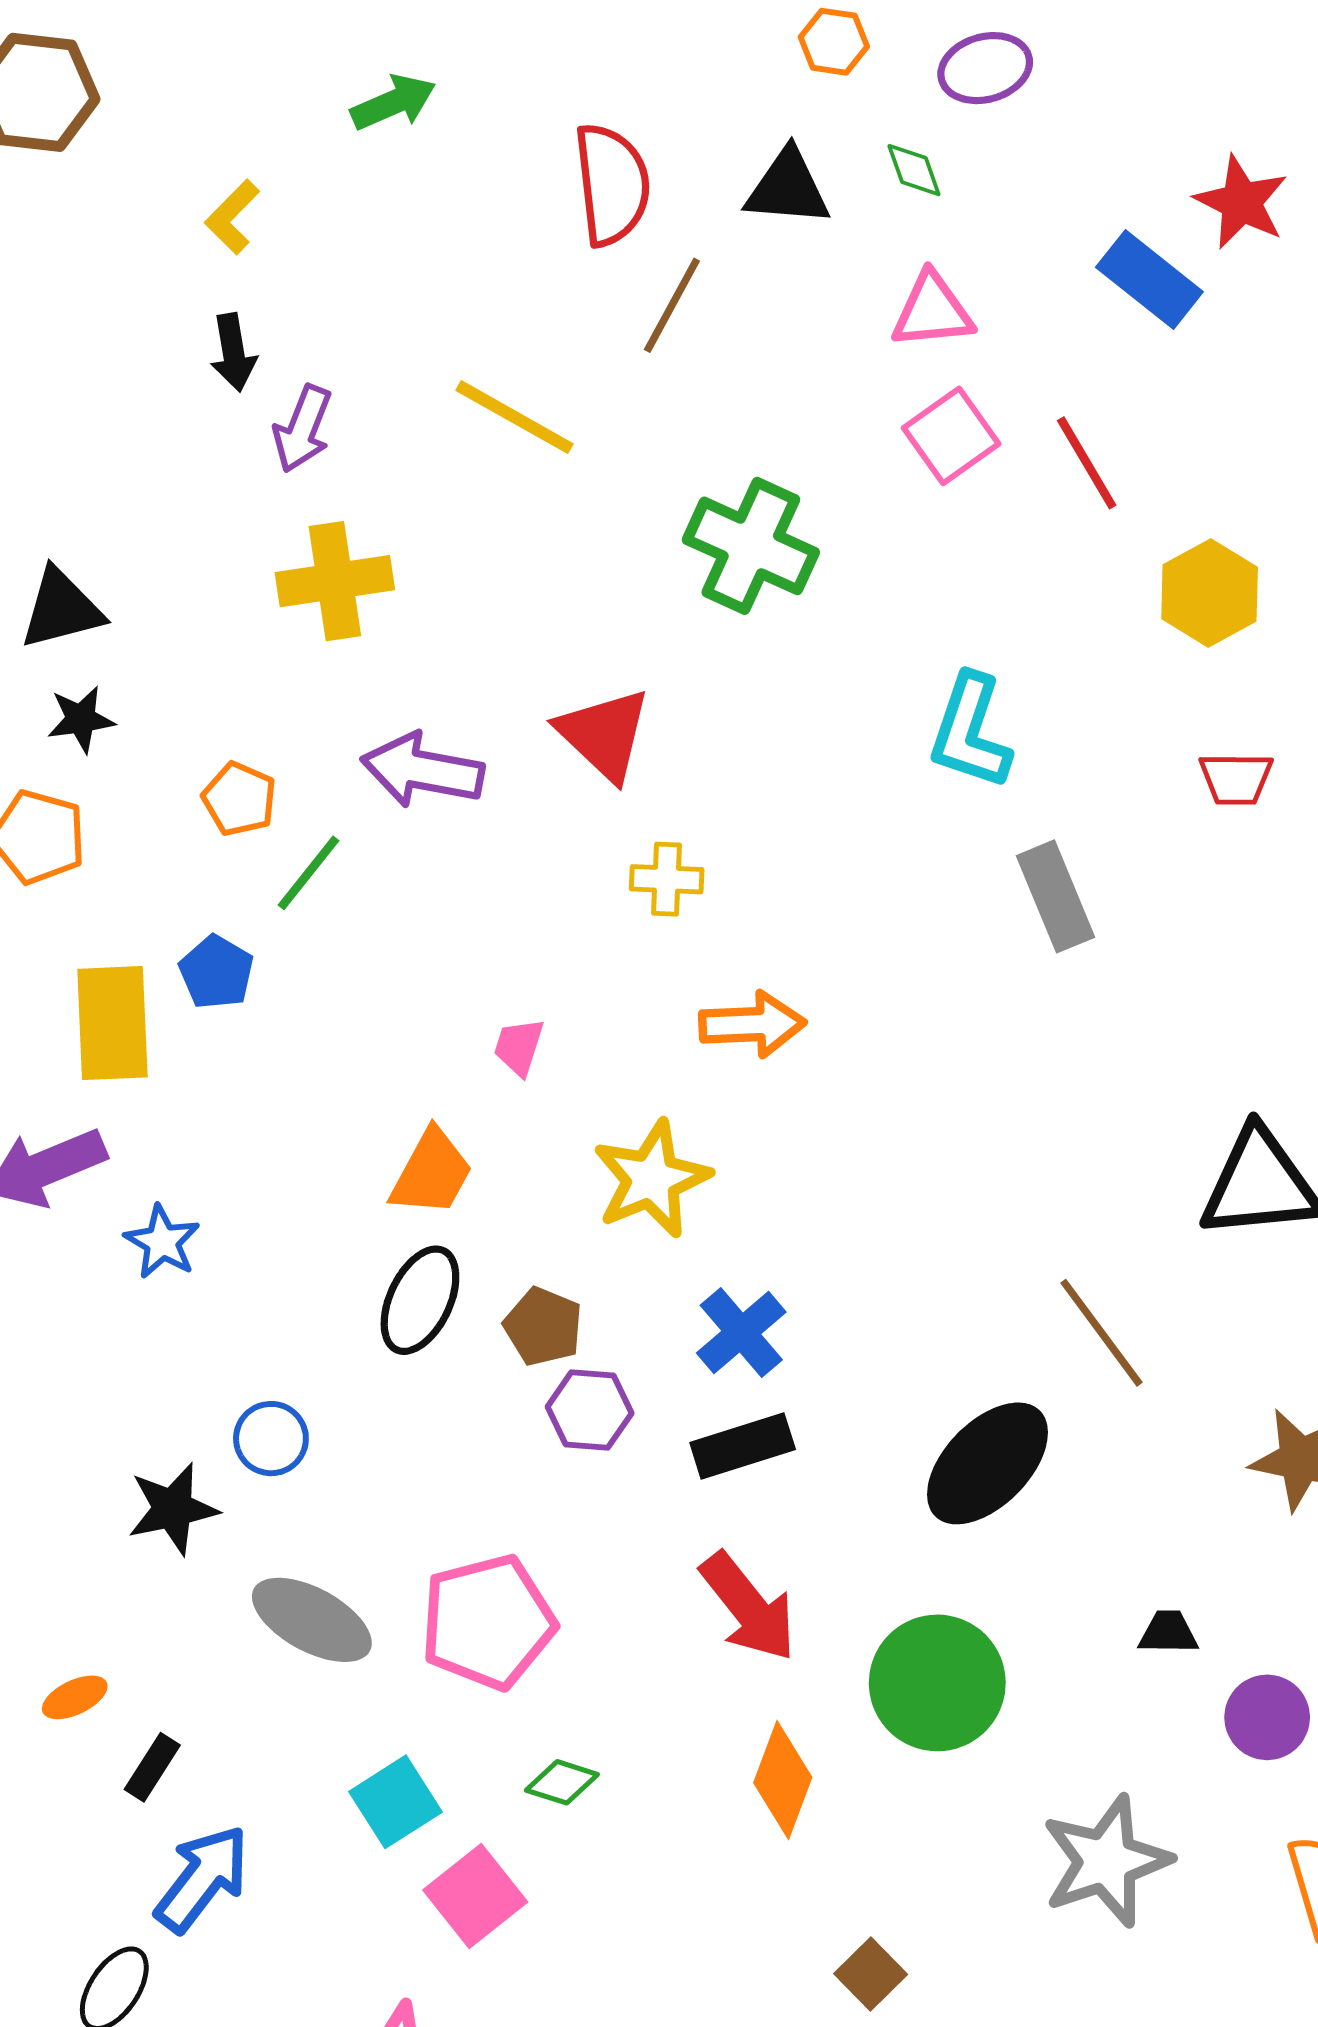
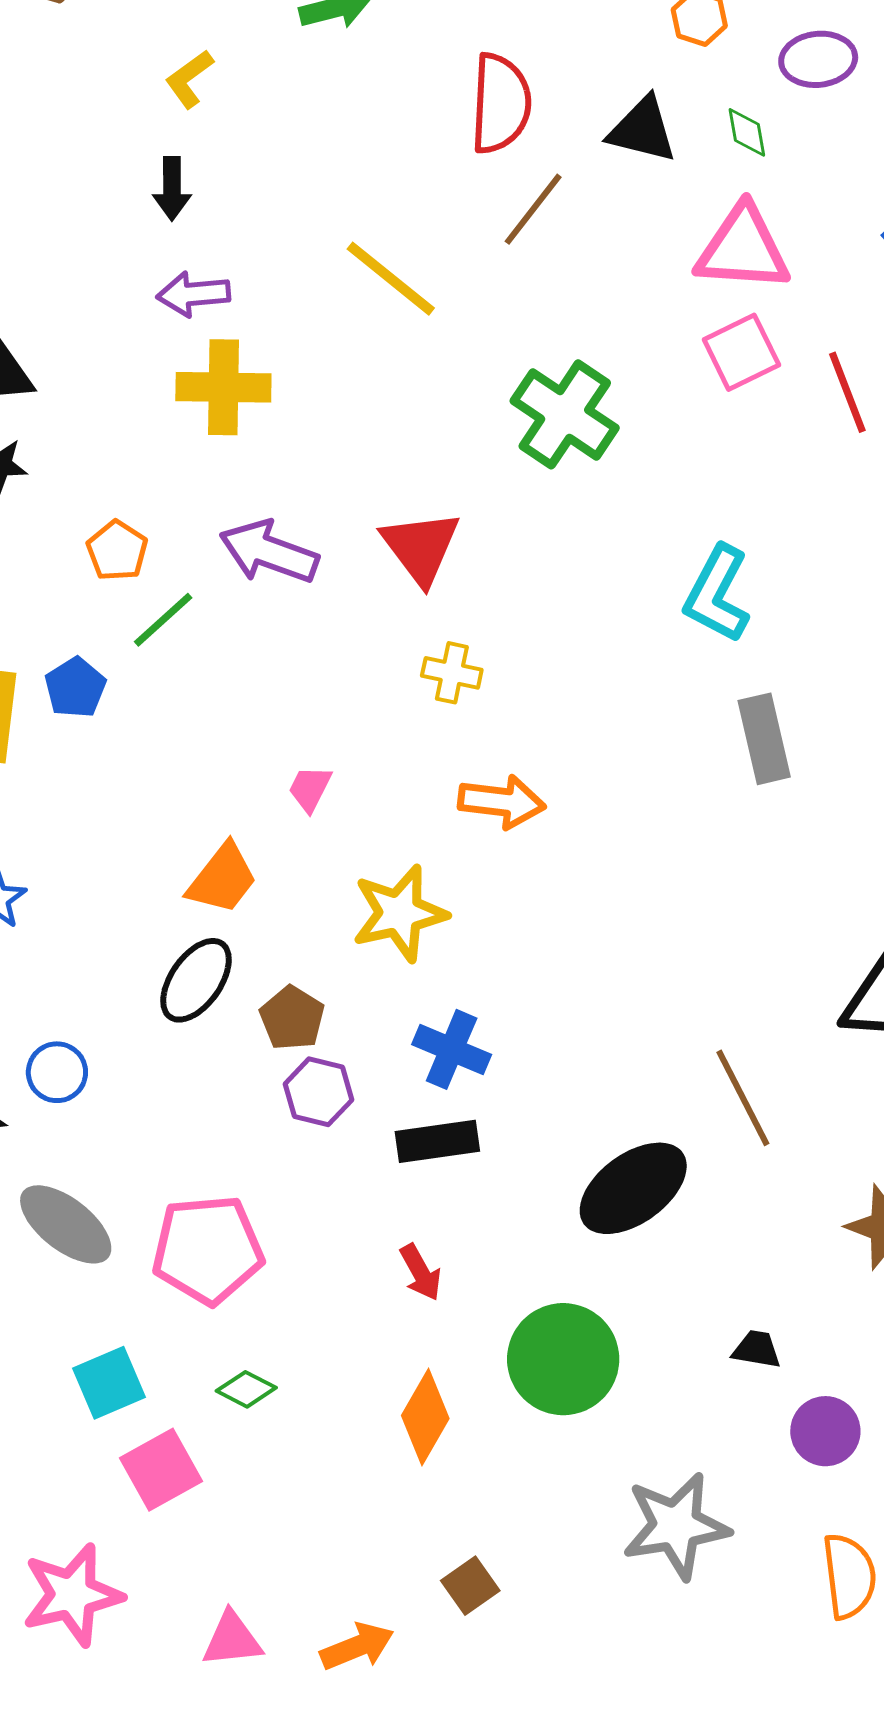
pink triangle: (932, 311) -> (743, 249), size x1.4
purple arrow: (303, 429) -> (193, 294), moved, turned 54
blue cross: (741, 1333) -> (452, 1049), turned -36
red arrow: (748, 1607) -> (421, 1272), size x0.6

